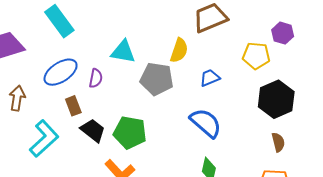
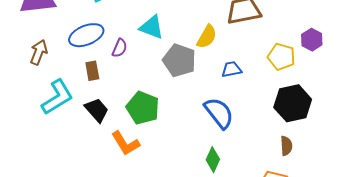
black trapezoid: (93, 130) -> (97, 110), moved

